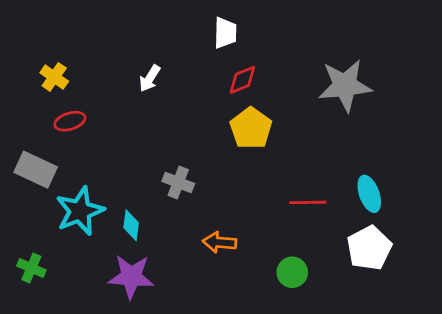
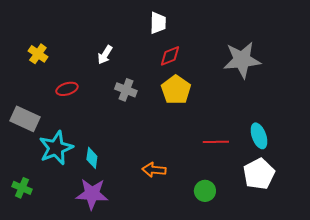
red ellipse: (70, 121) -> (67, 89), moved
gray cross: (178, 182) -> (126, 90), moved

